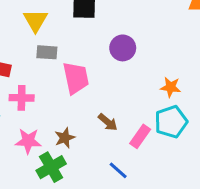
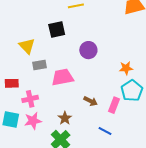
pink trapezoid: (76, 78) -> (63, 77), turned -75
pink star: (28, 141) -> (33, 121), moved

